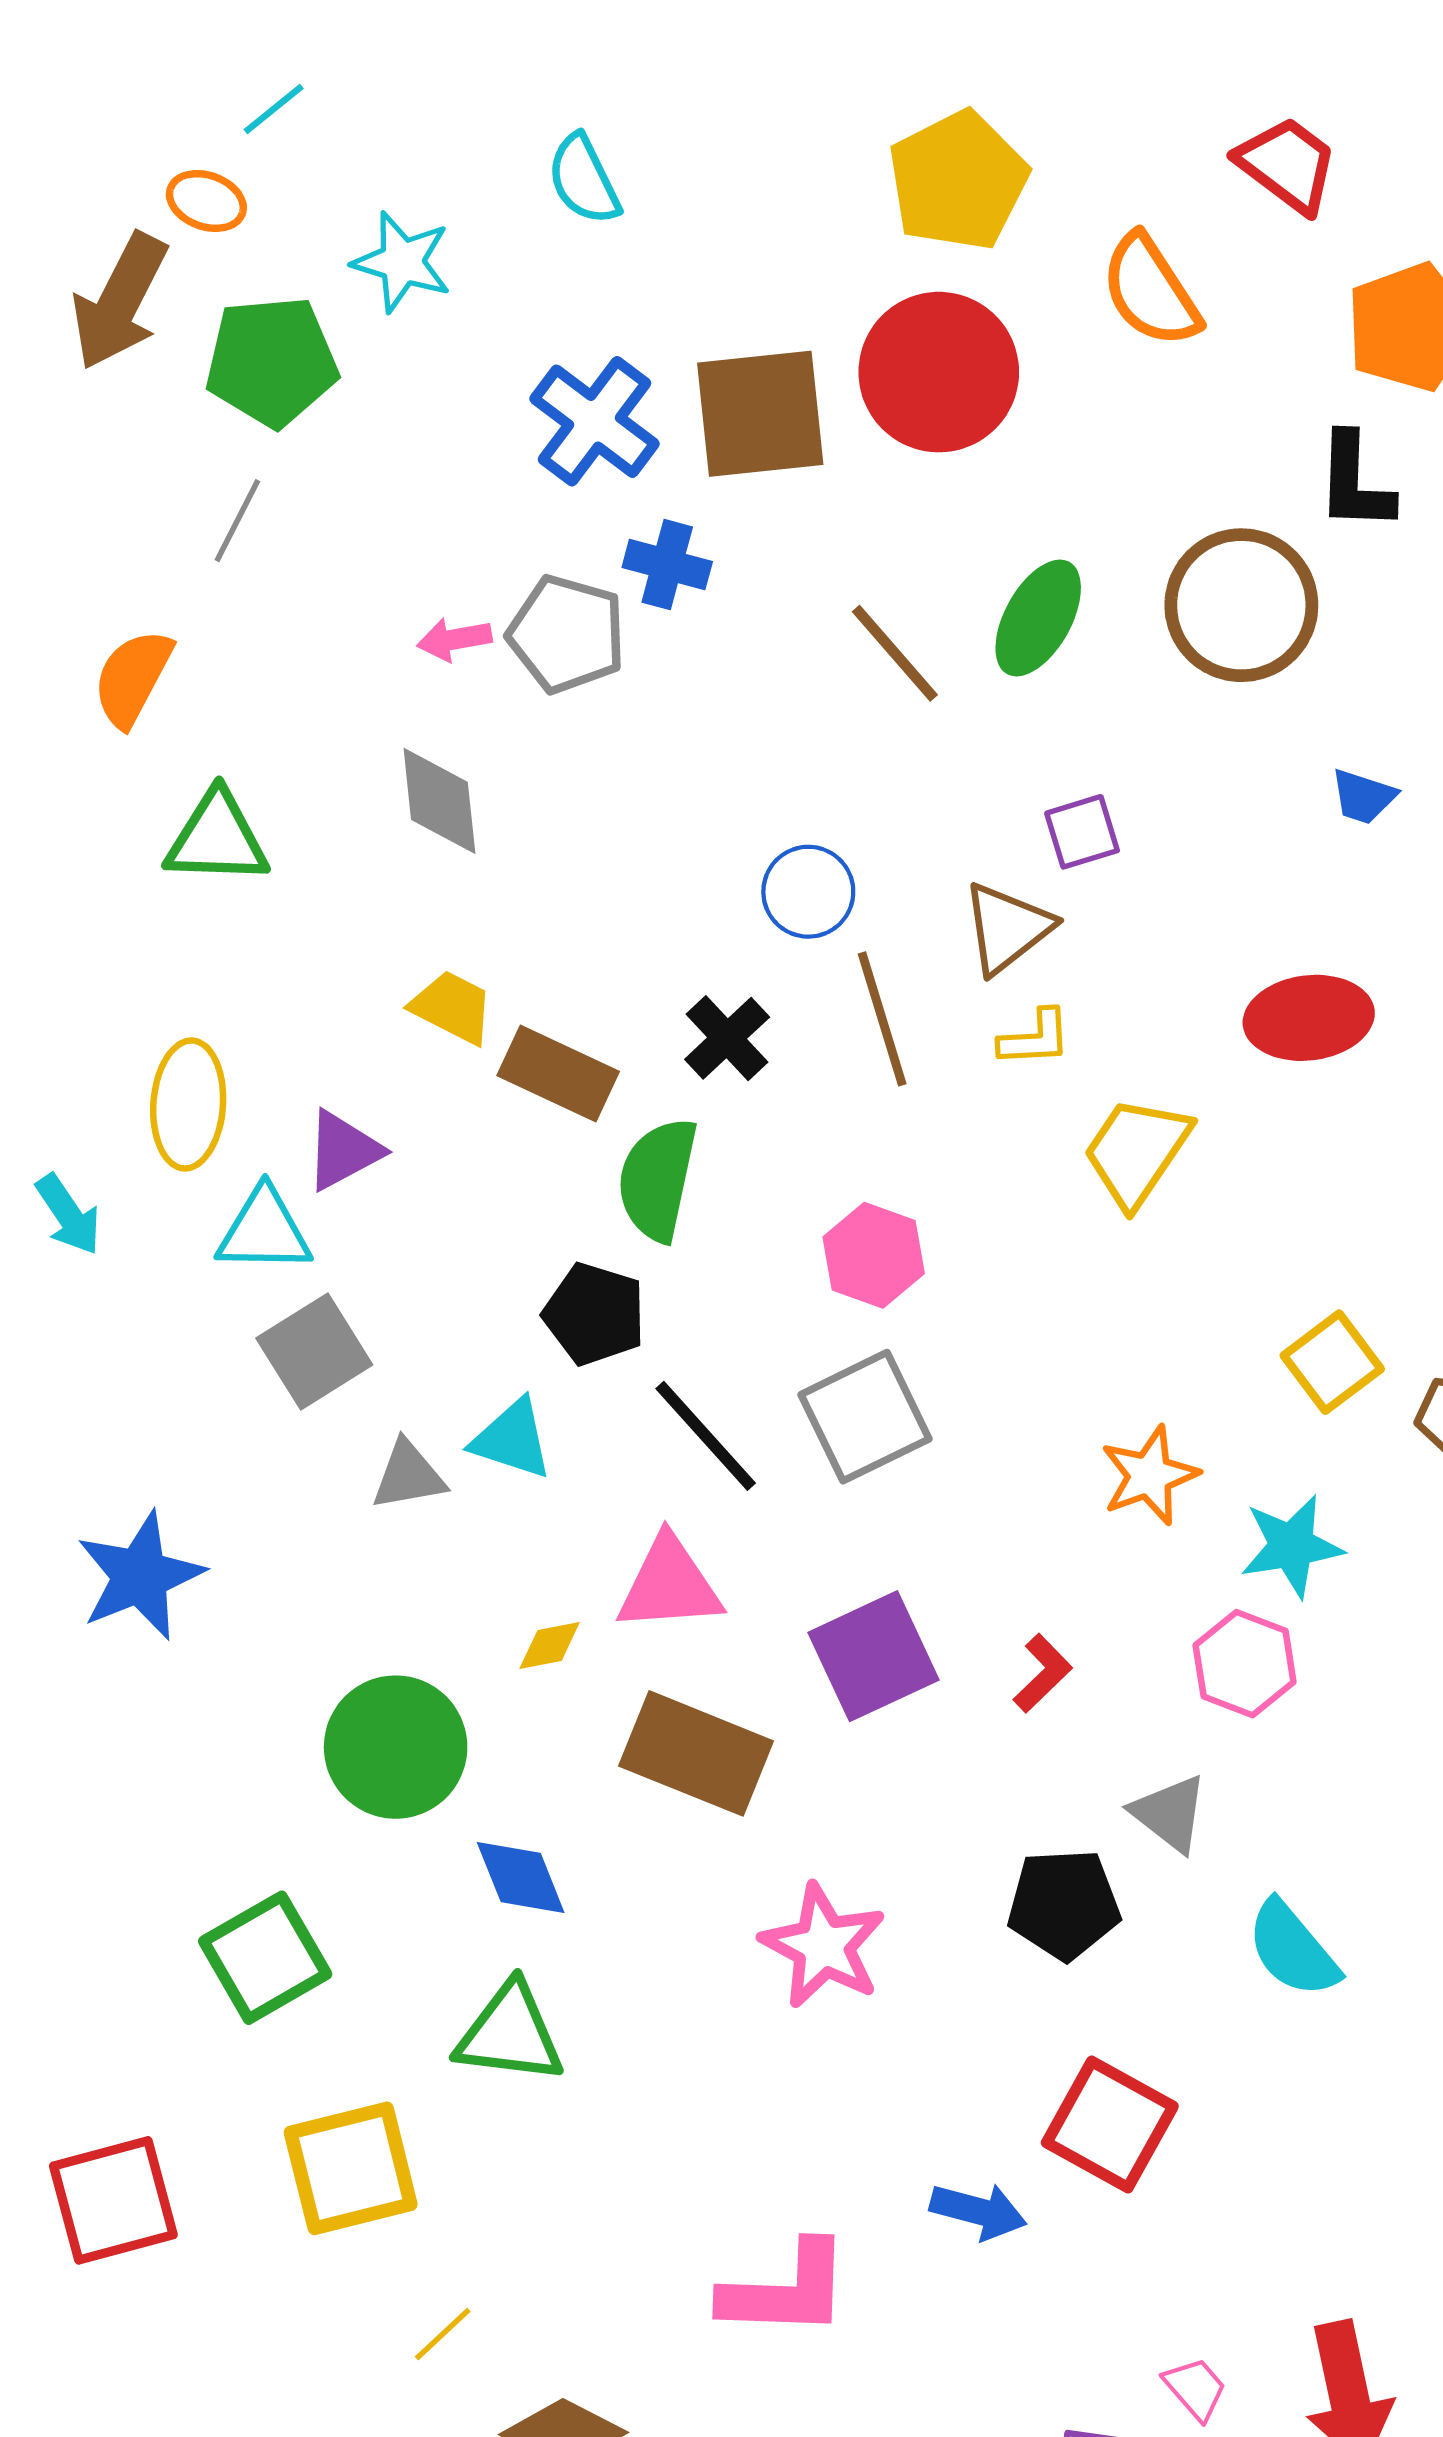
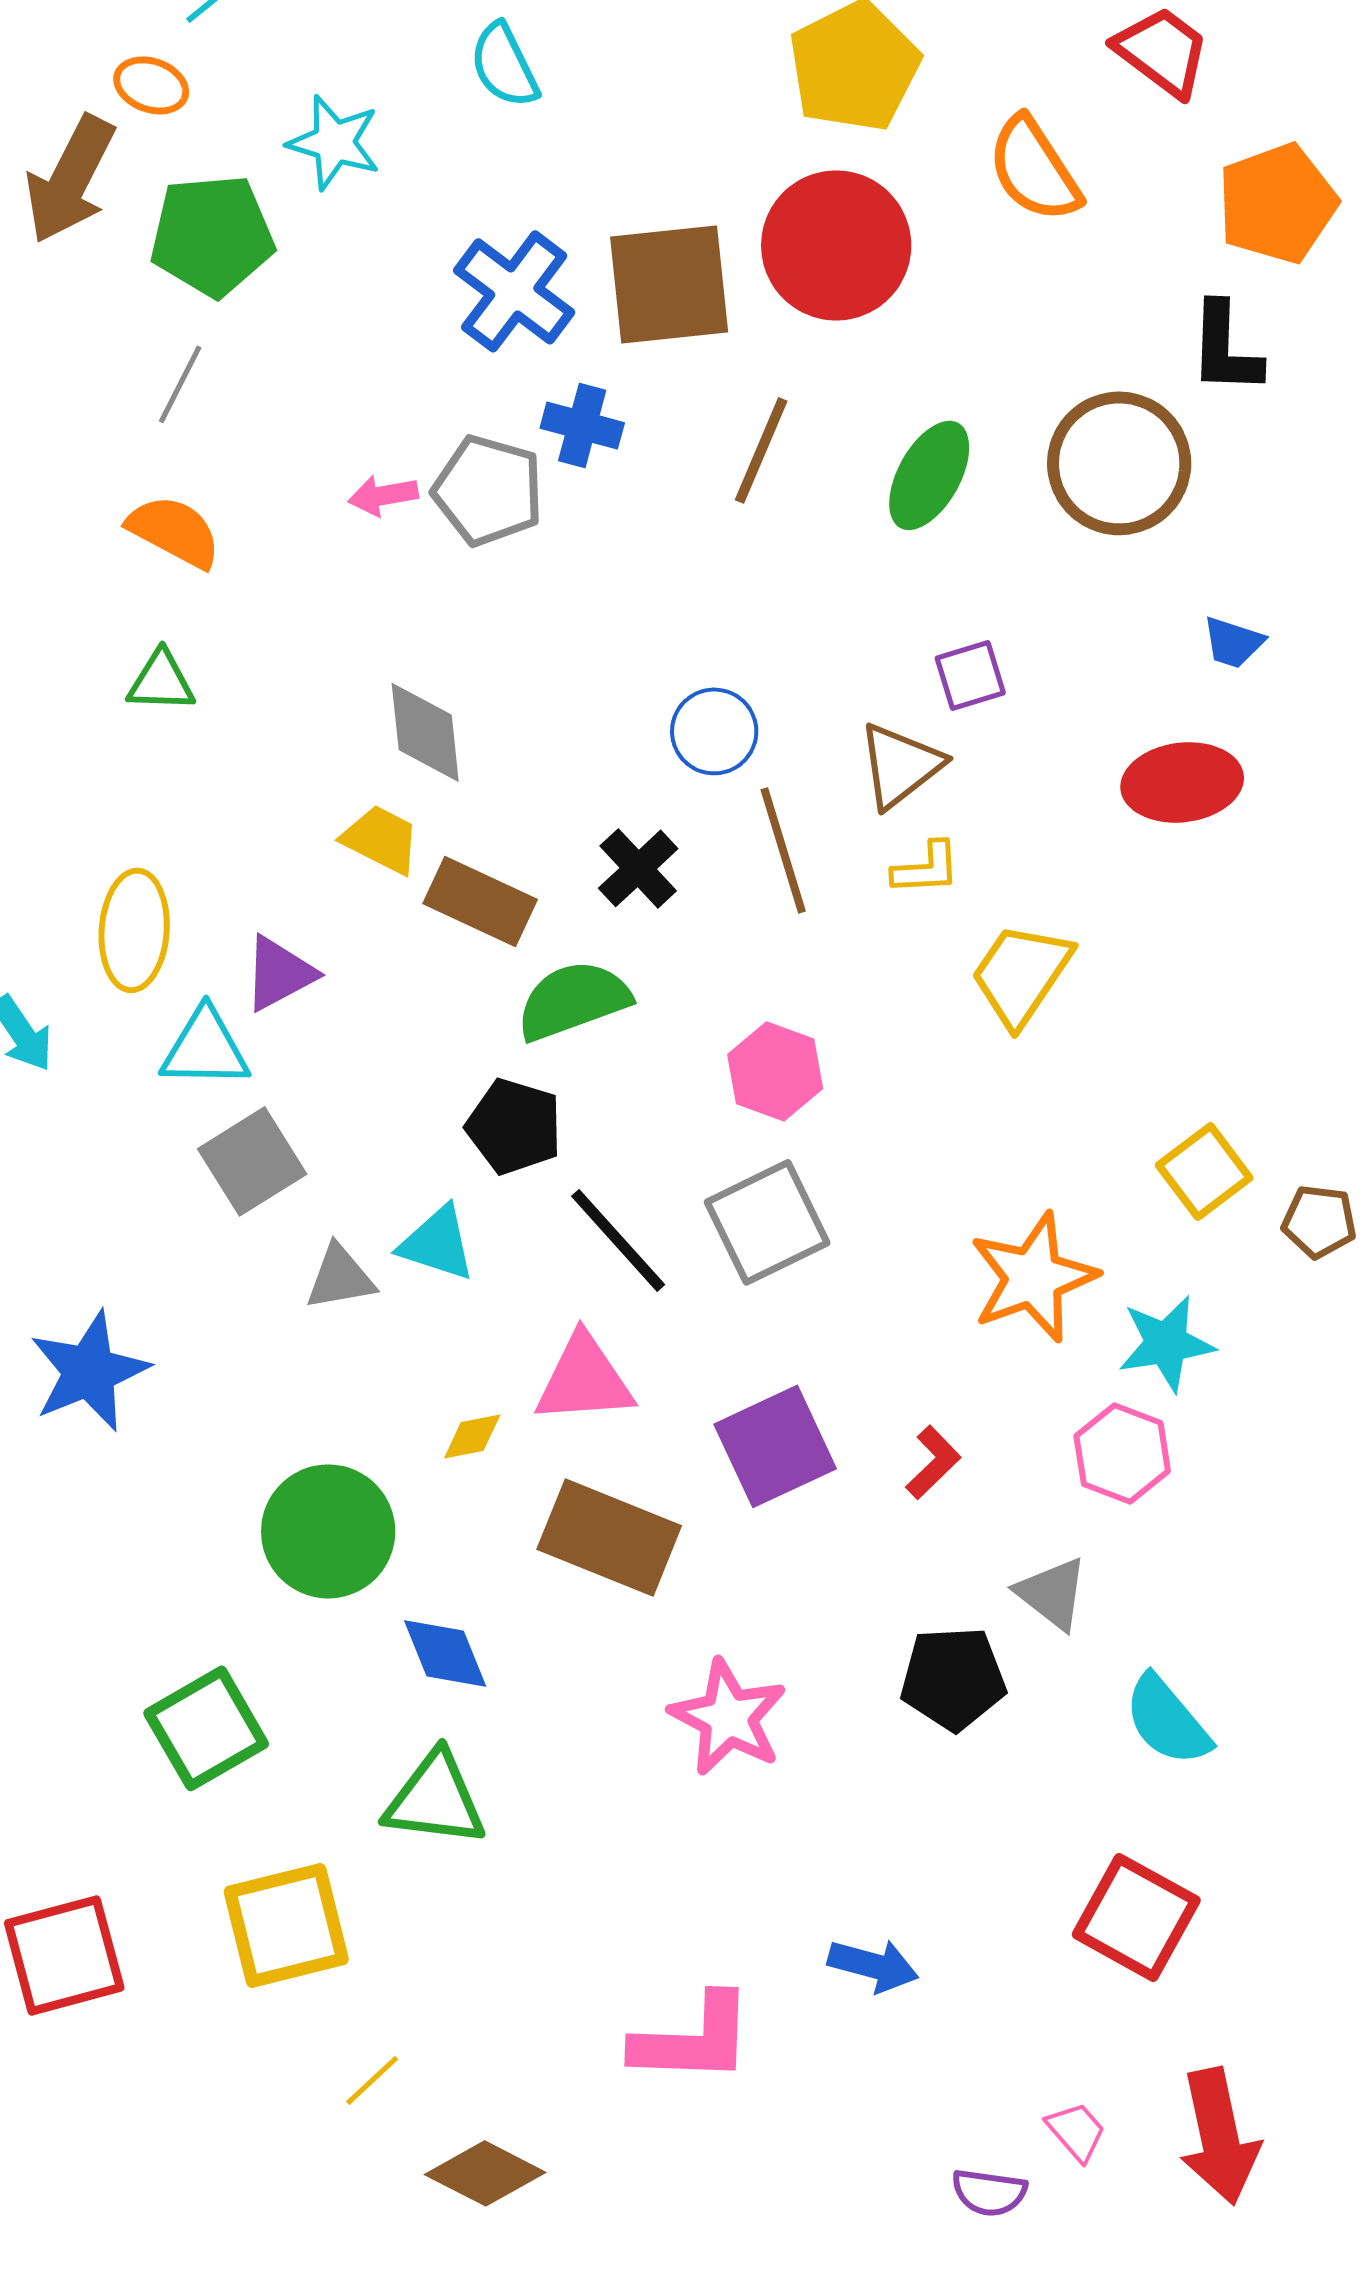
brown line: (895, 653) -> (761, 450), moved, turned 64
orange semicircle: (133, 678) -> (174, 531), moved, turned 90
gray diamond: (439, 801) -> (425, 732), moved
green triangle: (217, 838) -> (161, 681), size x0.7
red ellipse: (1309, 1018) -> (1182, 782), moved
green semicircle: (658, 1179) -> (573, 1000), turned 58
orange star: (1149, 1475) -> (1033, 1277), size x1.4
red square: (1110, 2124) -> (1136, 1917), moved

